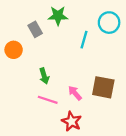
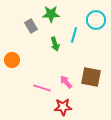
orange circle: (14, 50) -> (12, 60), moved
green arrow: (44, 76) -> (55, 44), moved
red star: (72, 121) -> (63, 107), turned -30

